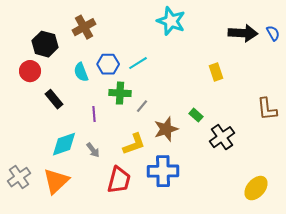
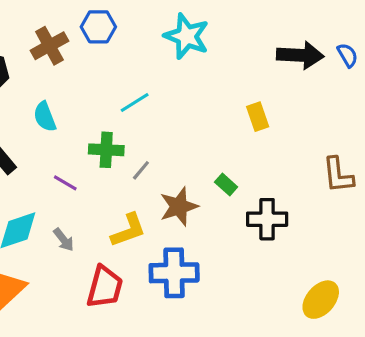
blue hexagon: (108, 64) -> (98, 27), moved
purple line: (94, 114) -> (65, 183), turned -56
black cross: (222, 137) -> (267, 219), turned 35

